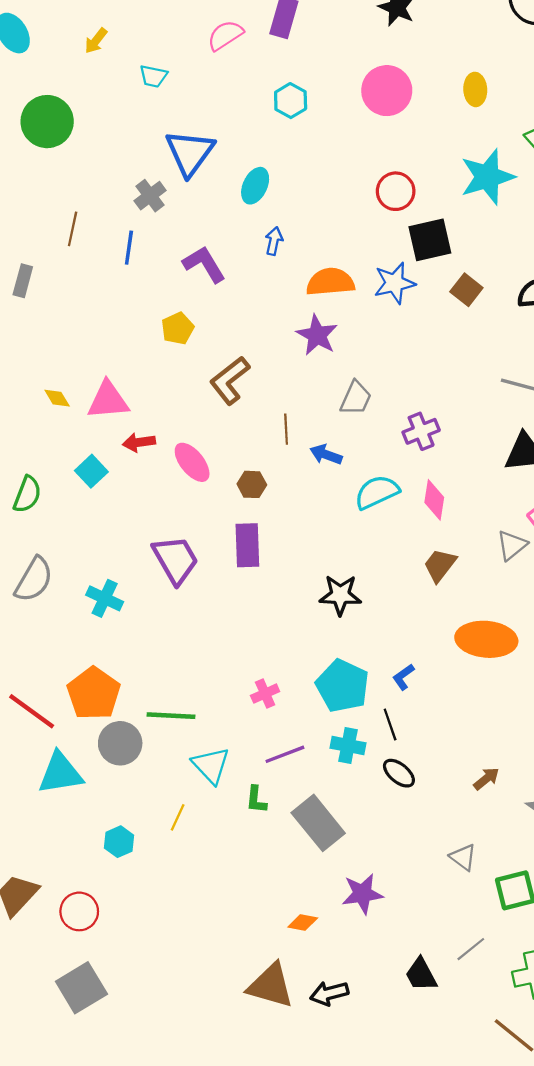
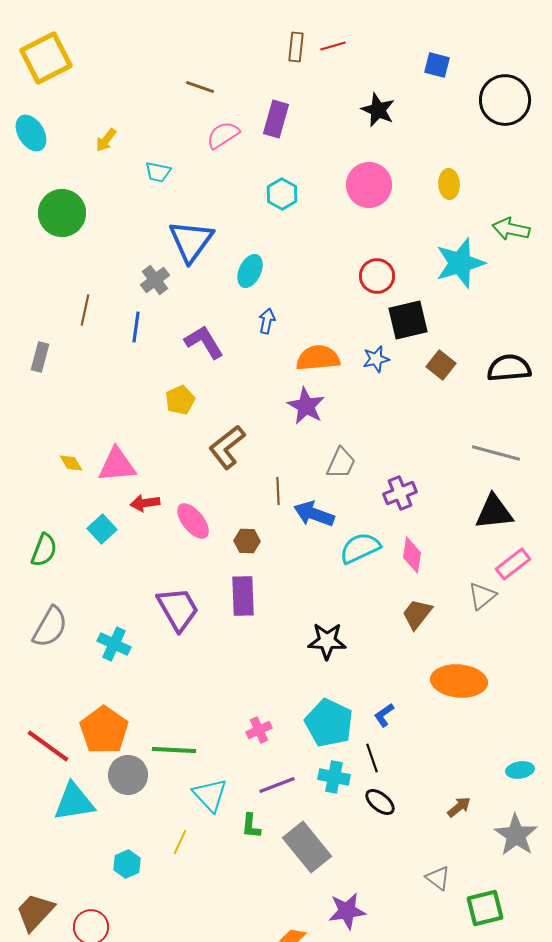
blue star: (395, 283) -> (376, 359), size x0.7
blue arrow: (326, 455) -> (314, 514), size x1.4

